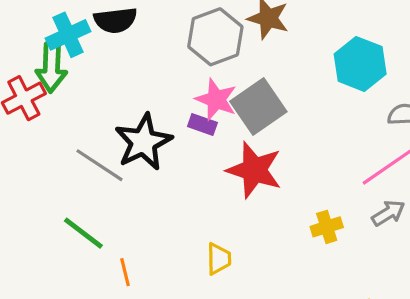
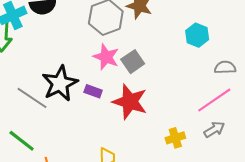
cyan hexagon: (360, 64) -> (197, 35), size x0.7
gray square: (258, 106) -> (133, 62), size x0.7
purple rectangle: (202, 124) -> (93, 91), moved

